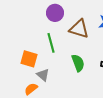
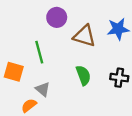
green line: (51, 43) -> (39, 52), moved
orange square: (29, 59) -> (14, 72), moved

